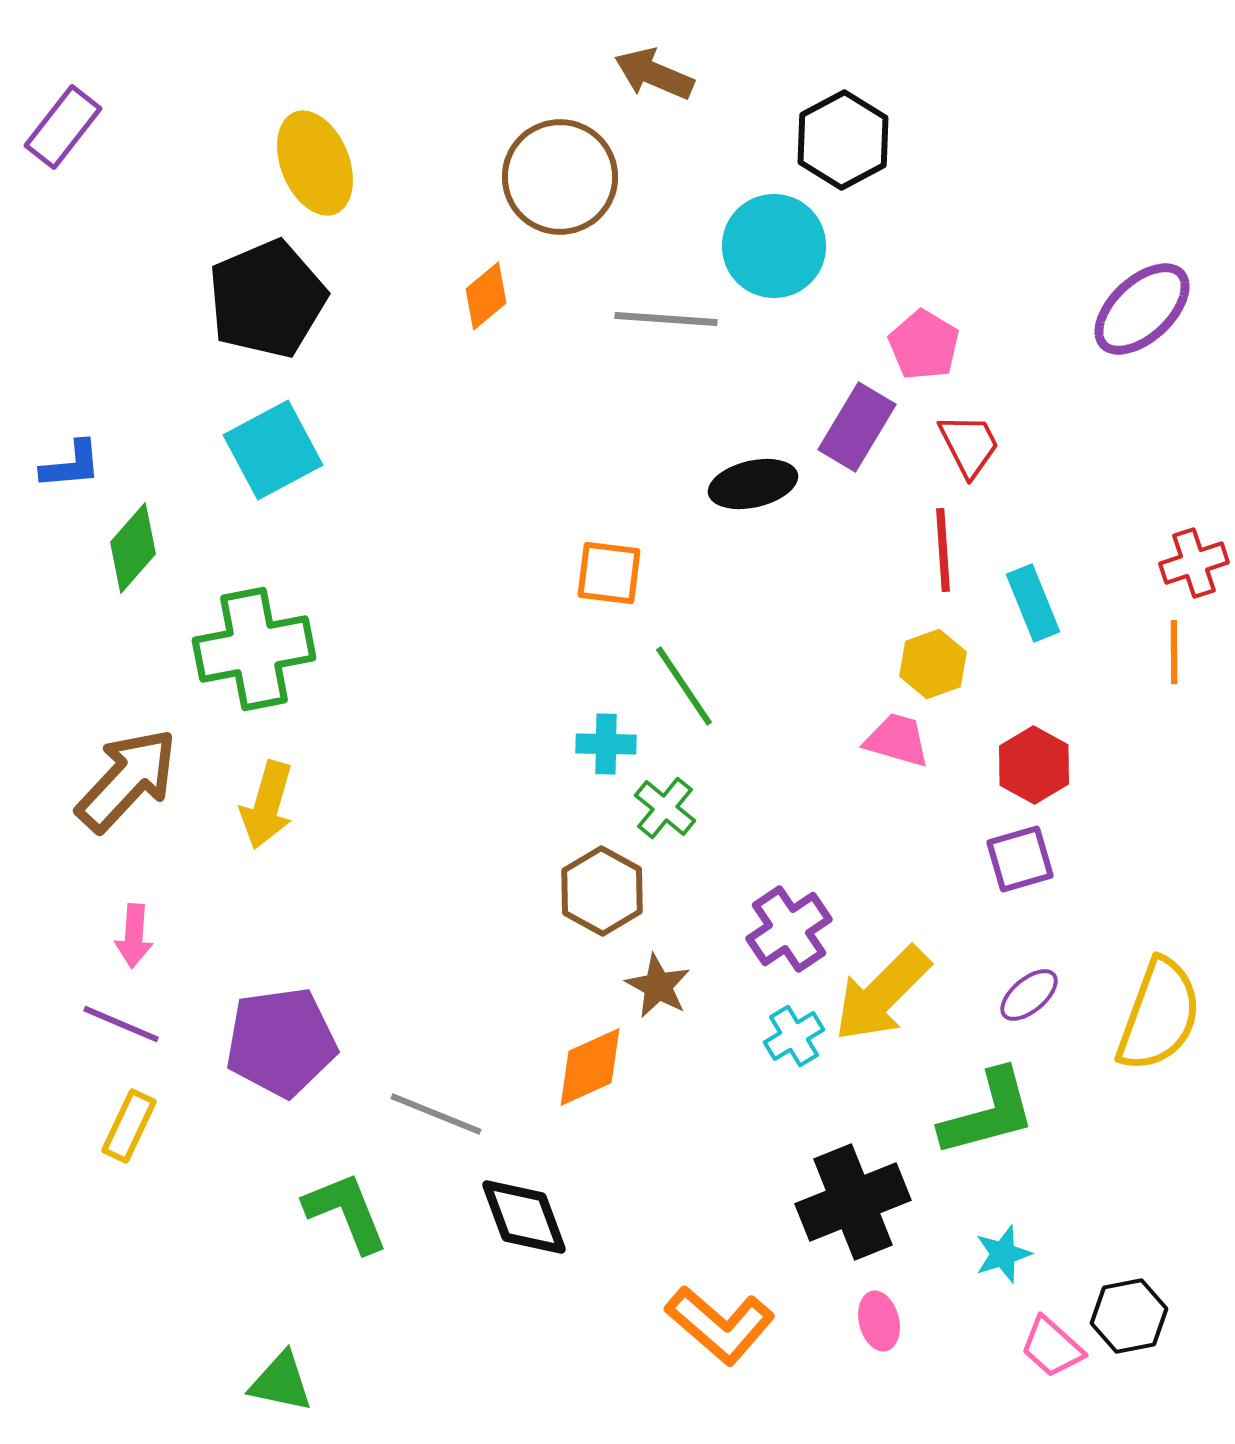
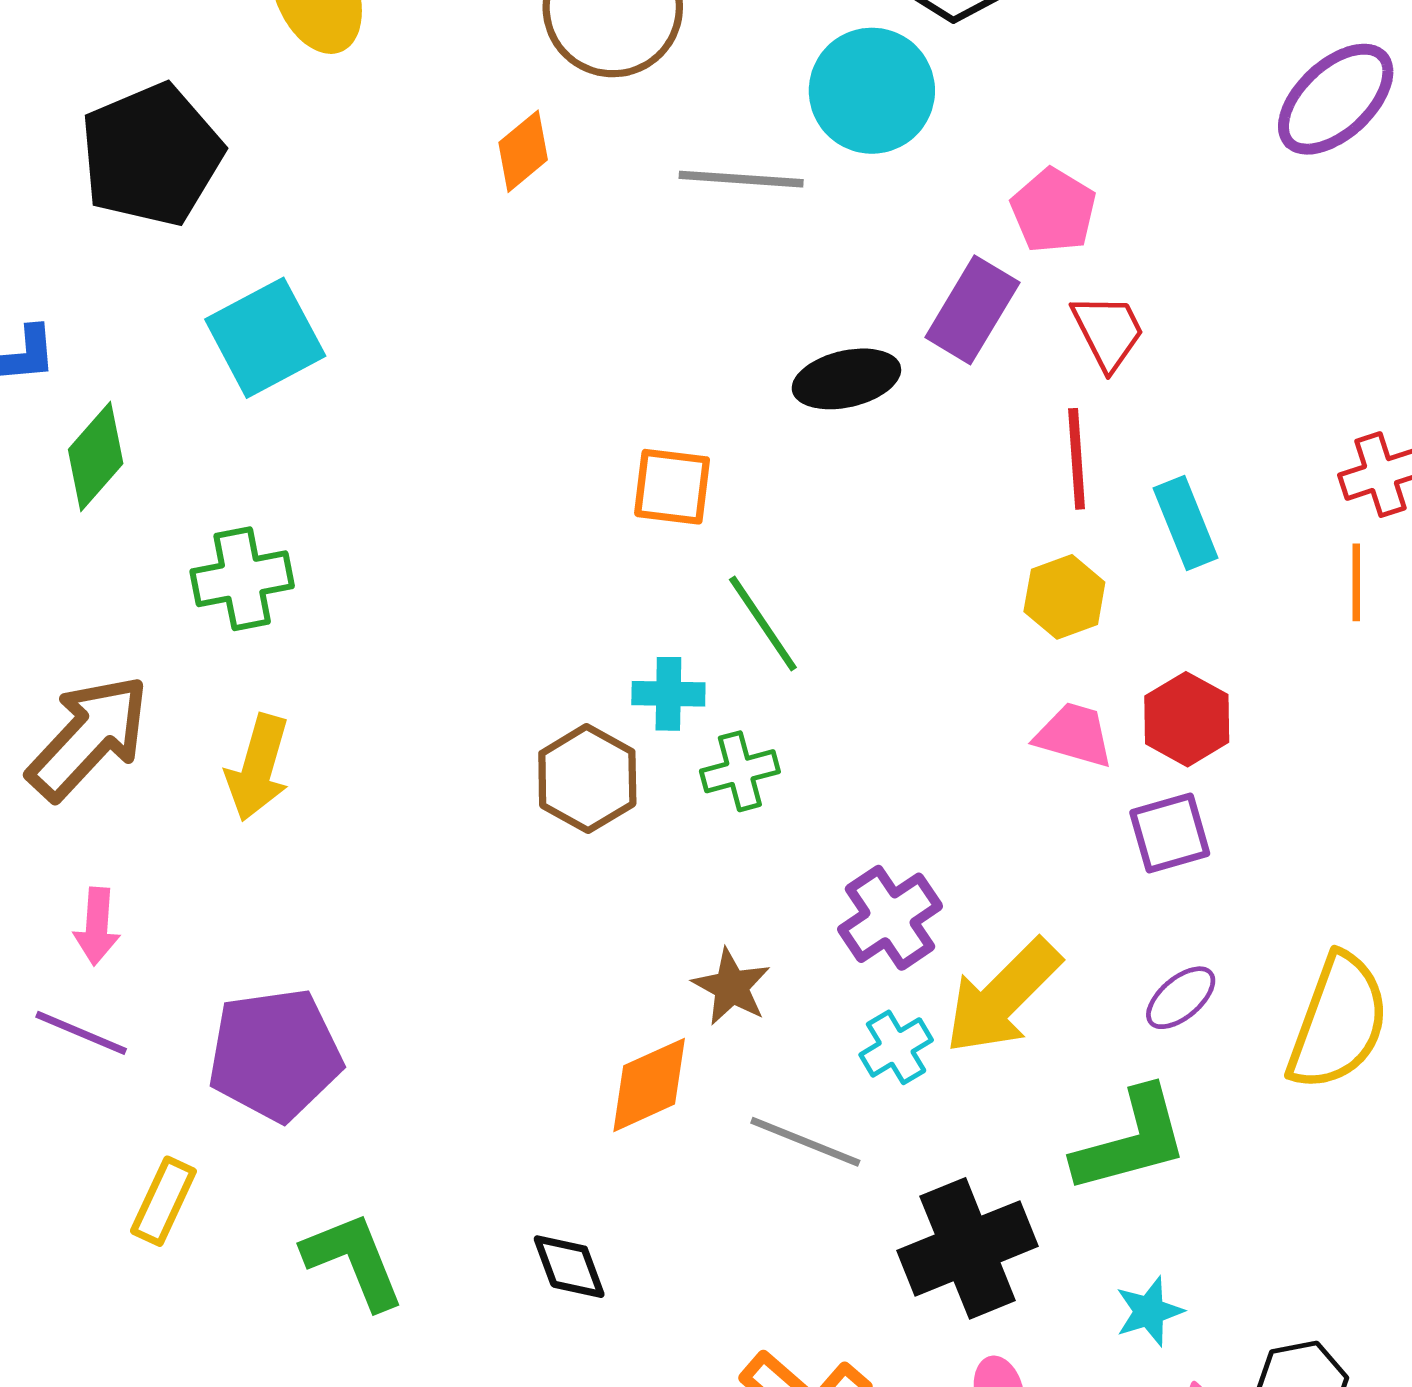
black pentagon: (267, 299) -> (151, 155), moved
purple ellipse: (1142, 309) -> (1336, 99), moved
green cross: (254, 649) -> (242, 579), size x0.7
pink trapezoid: (897, 740) -> (1074, 735), moved
green cross: (665, 808) -> (740, 771), turned 36
brown hexagon: (602, 891) -> (587, 779), moved
gray line: (436, 1114) -> (805, 1142), moved
yellow rectangle: (129, 1126) -> (163, 1201), moved
black diamond: (524, 1217) -> (569, 1267), size x0.7

